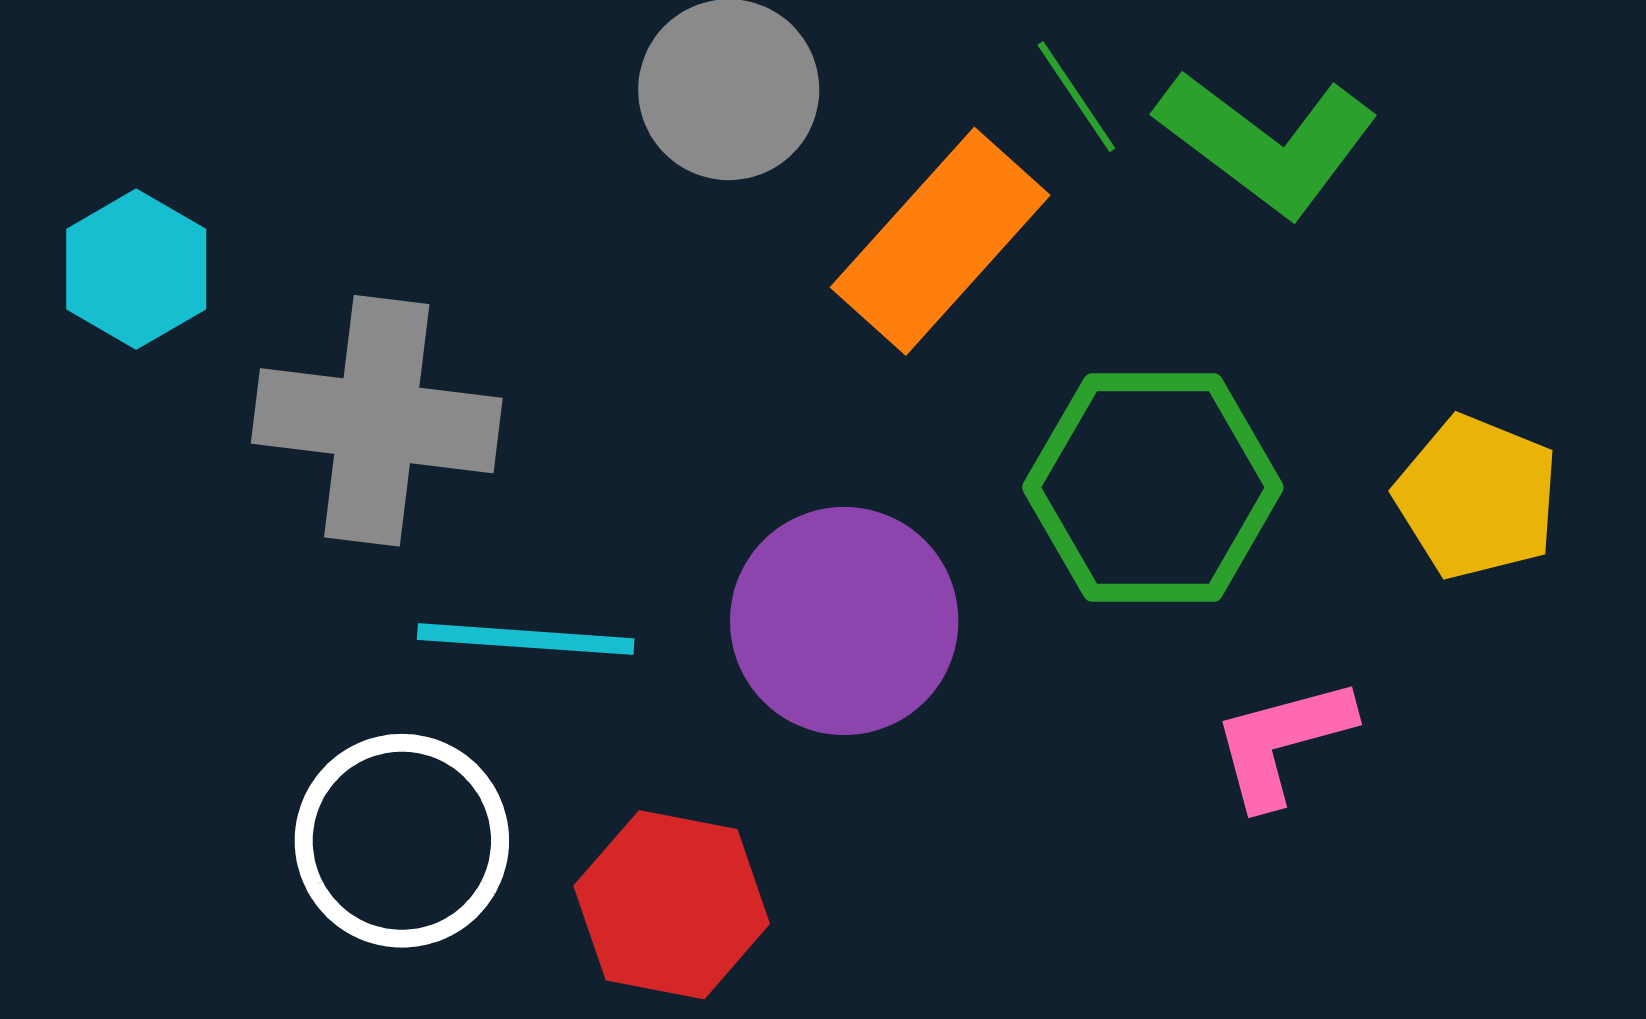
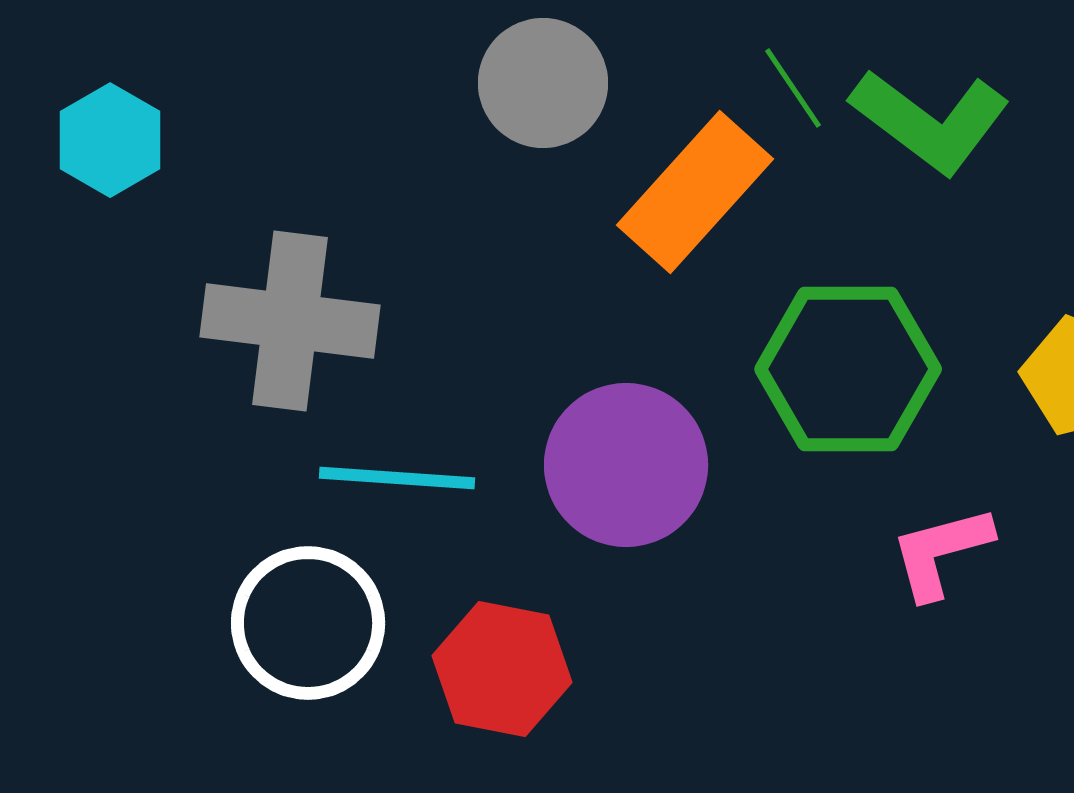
cyan hexagon: (136, 269) -> (110, 140), moved

